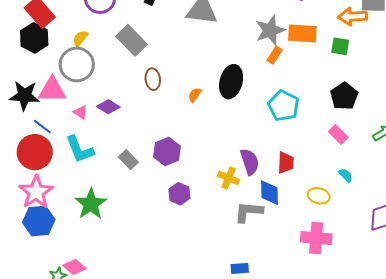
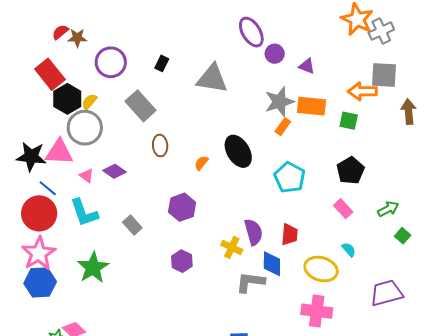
black hexagon: (34, 38) -> (67, 99), moved
black ellipse: (231, 82) -> (238, 151), turned -48
purple hexagon: (167, 151) -> (182, 207), moved
yellow ellipse: (319, 196) -> (321, 269), size x1.5

